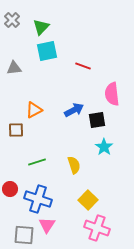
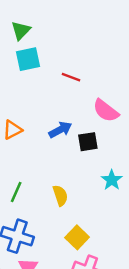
pink semicircle: (112, 94) -> (106, 111), turned -45
cyan star: (104, 147) -> (112, 180), moved
green line: (37, 162) -> (16, 192), turned -48

